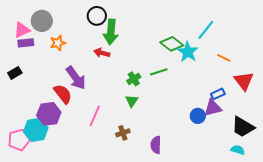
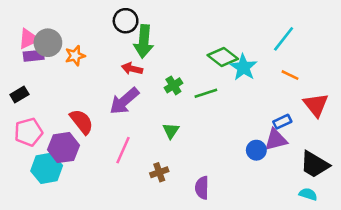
gray circle: (42, 21) -> (48, 43), moved
cyan line: (206, 30) -> (284, 39), moved
purple arrow: (76, 78) -> (124, 101), moved, turned 85
green cross: (134, 79) -> (173, 85), moved
pink pentagon: (19, 140) -> (28, 132), moved

